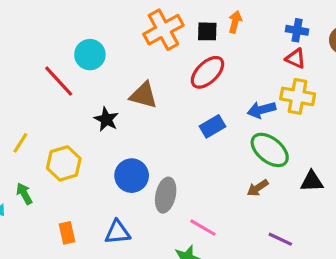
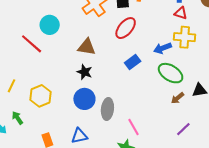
black star: (106, 119) -> (85, 72), moved
brown arrow: (258, 188) -> (177, 98), moved
pink line: (203, 228) -> (133, 127), turned 36
purple line: (280, 239) -> (183, 129), turned -63

